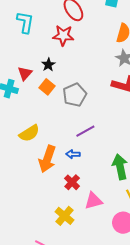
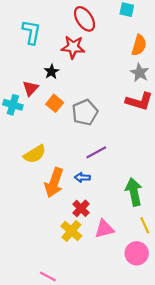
black star: (48, 65) -> (51, 72), moved
yellow cross: (64, 216) -> (71, 231), moved

